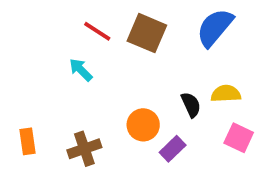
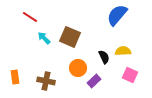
red line: (97, 31) -> (30, 17), moved
brown square: (147, 33) -> (70, 37), moved
brown cross: (84, 149) -> (46, 81), turned 30

